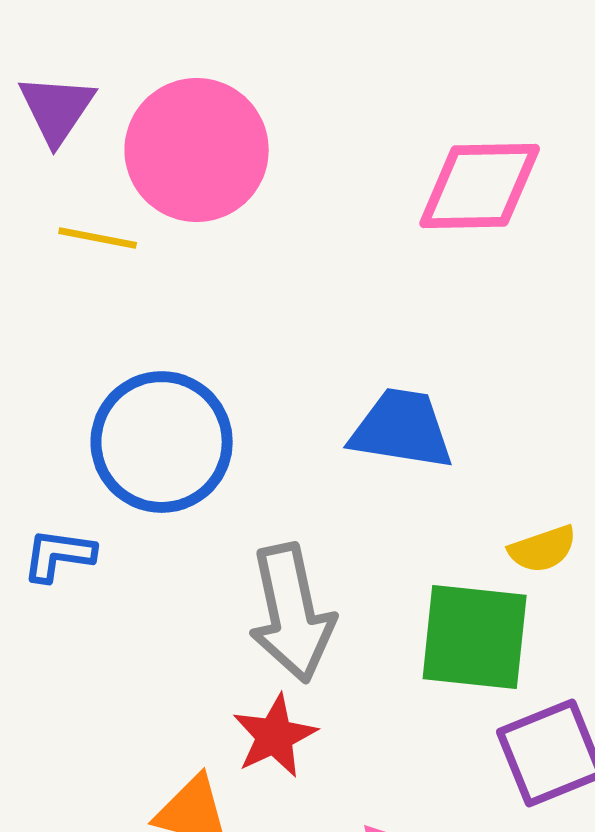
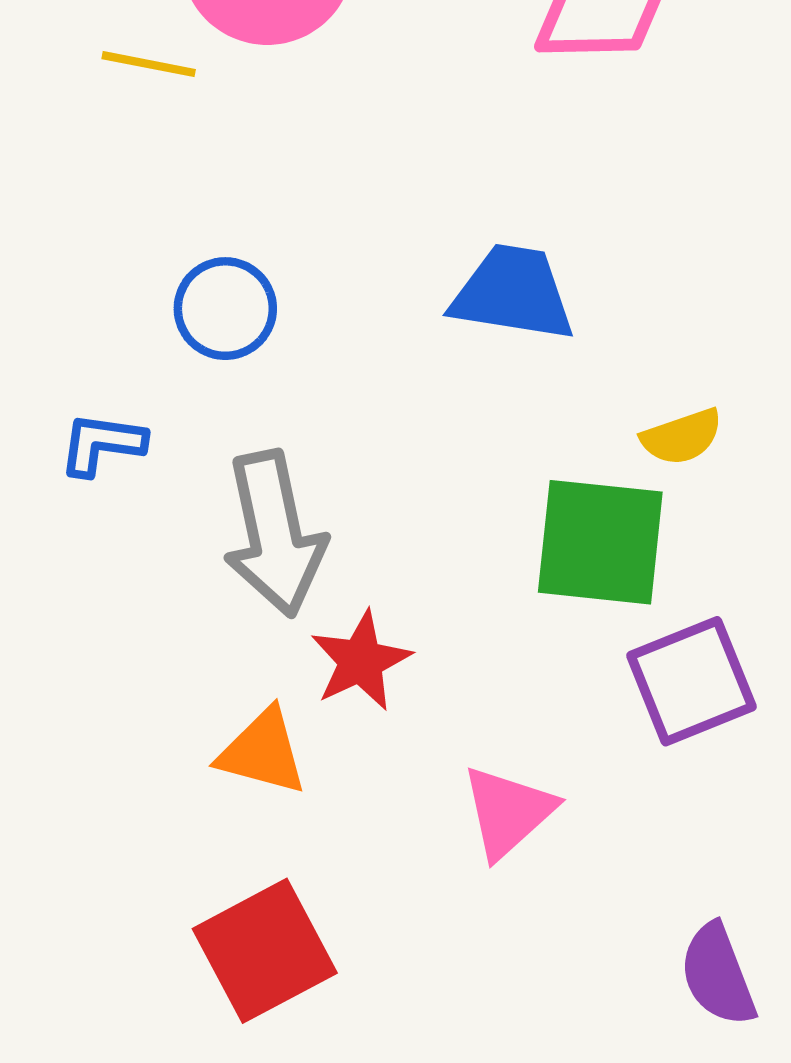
blue circle: (162, 442) -> (225, 309), size x0.6
gray arrow: (292, 613) -> (274, 534), moved

